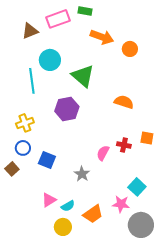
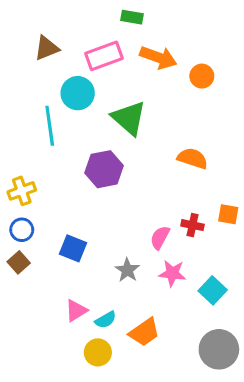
pink rectangle: (58, 19) -> (104, 56), moved
yellow cross: (25, 123) -> (22, 191), moved
blue circle: (23, 148) -> (22, 230), moved
pink star: (121, 204) -> (172, 273), moved

